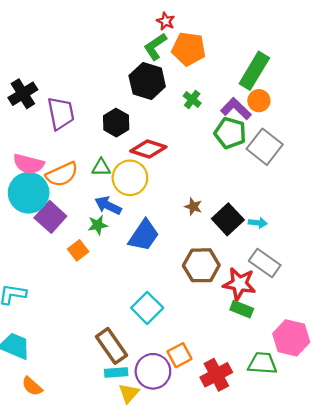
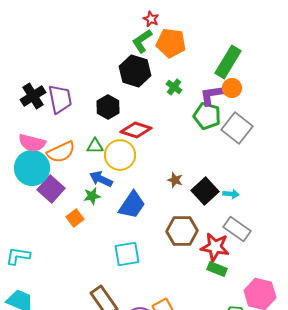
black cross: (23, 94) -> (33, 96), moved
purple L-shape: (236, 109) -> (212, 95), turned -52
cyan square: (147, 308) -> (127, 254), moved, turned 36

